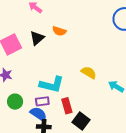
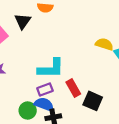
yellow semicircle: (89, 73) -> (104, 44), moved
green circle: (15, 102) -> (28, 110), moved

